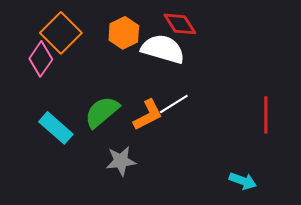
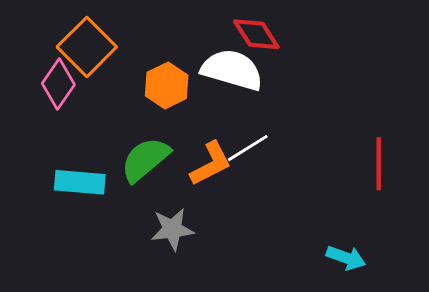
orange hexagon: (124, 33) -> (167, 85), moved
cyan rectangle: (56, 128) -> (80, 182), turned -36

